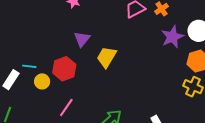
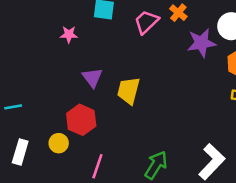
purple star: (172, 37) -> (201, 43), turned 30
cyan line: (29, 66) -> (13, 107), moved

